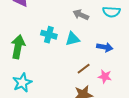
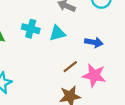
pink star: (105, 76) -> (94, 75), size x1.5

